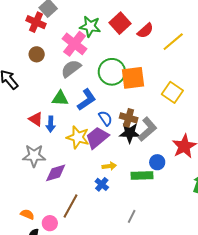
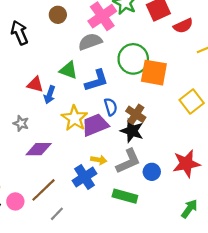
red triangle: (36, 119) -> (35, 84), turned -35
gray L-shape: (147, 129) -> (128, 161), moved
gray star: (34, 156) -> (21, 123), size x0.6
green rectangle: (142, 176) -> (125, 196), moved
blue cross: (102, 184) -> (85, 177), size x1.5
gray line: (132, 216) -> (57, 214), moved

